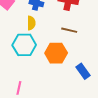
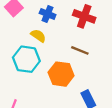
yellow semicircle: (31, 23) -> (38, 36), turned -64

